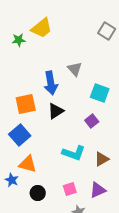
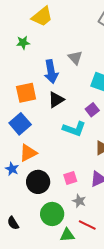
green star: (19, 40) -> (23, 43), moved
cyan L-shape: (74, 153) -> (74, 129), moved
orange triangle: (28, 164) -> (28, 153), turned -42
black circle: (38, 193) -> (38, 182), size x1.5

